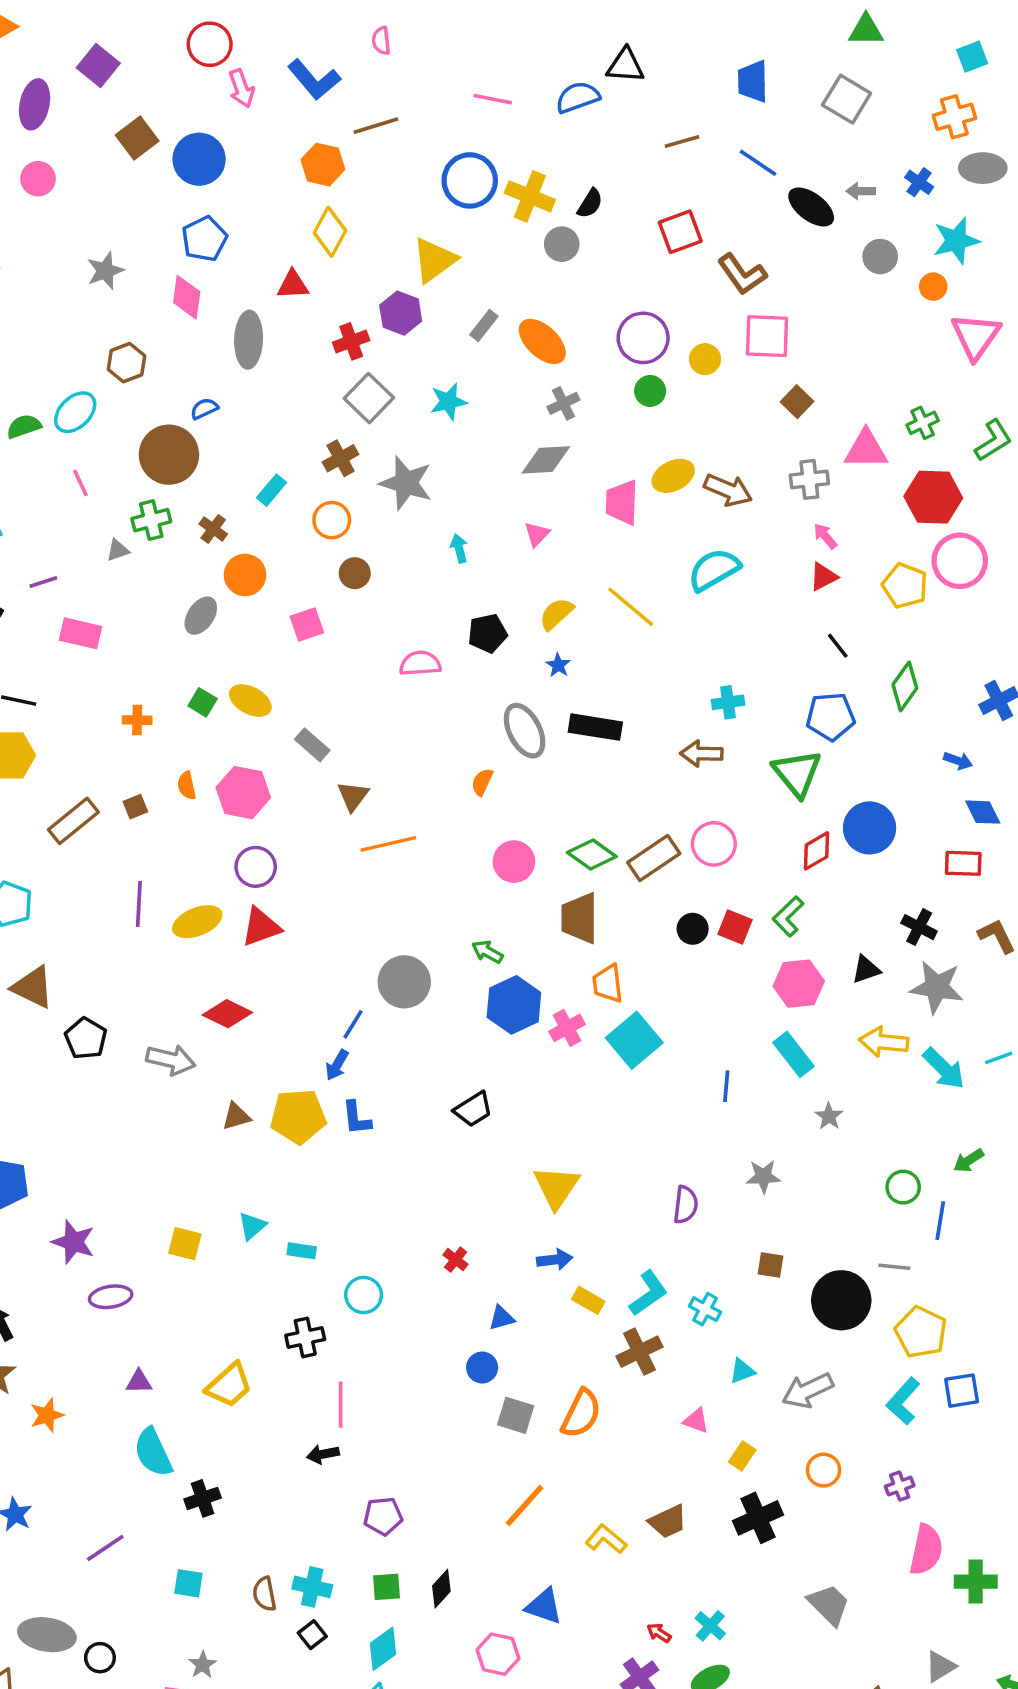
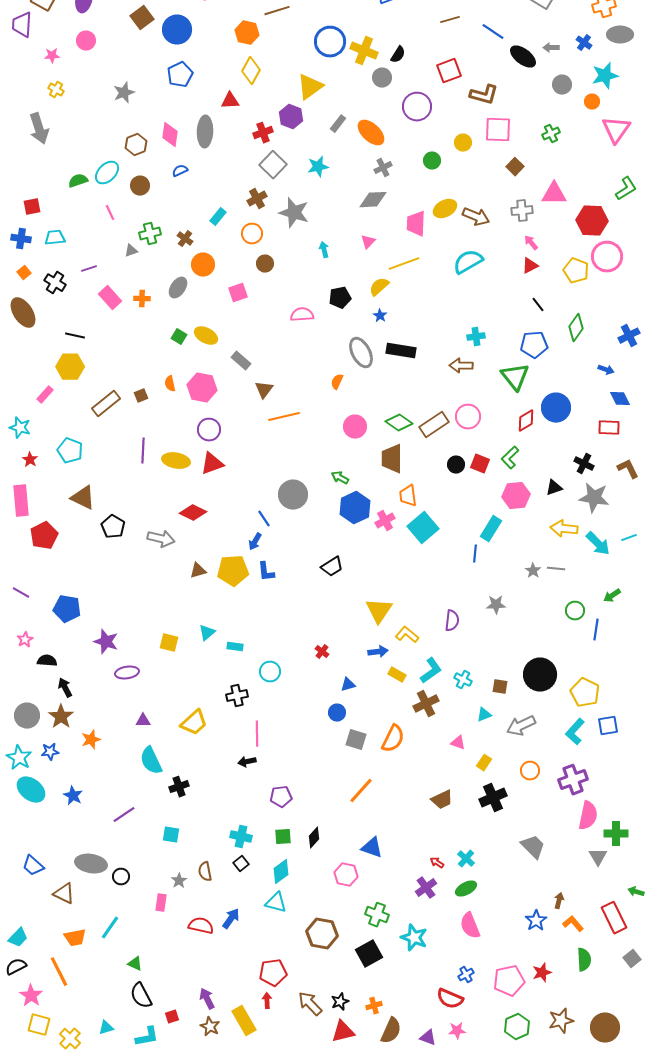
brown L-shape: (742, 274) -> (484, 95), turned -40
pink diamond: (187, 297) -> (170, 135), moved
purple circle: (643, 338) -> (417, 107), moved
green cross: (923, 423) -> (551, 134), moved
brown circle: (169, 455) -> (140, 186), moved, size x0.6
yellow line: (631, 607) -> (404, 264), moved, turned -60
pink rectangle: (81, 633) -> (110, 298), turned 35
orange cross: (137, 720) -> (142, 299), moved
yellow ellipse: (197, 922) -> (176, 461), turned 32
blue line: (353, 1024) -> (264, 519), turned -66
cyan rectangle: (793, 1054) -> (491, 529), moved, turned 70
brown square: (770, 1265) -> (500, 687), moved
gray line: (894, 1267) -> (556, 569), moved
purple cross: (900, 1486) -> (573, 780), size x1.8
yellow L-shape: (606, 1539) -> (407, 635), moved
brown semicircle: (264, 1594) -> (205, 872), moved
gray triangle: (940, 1666) -> (598, 857), moved, turned -30

